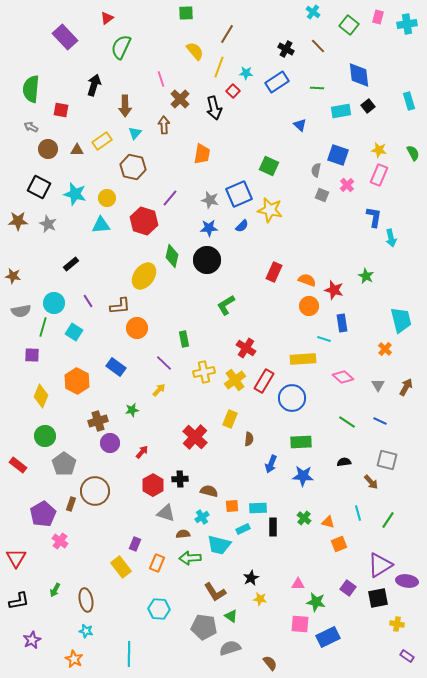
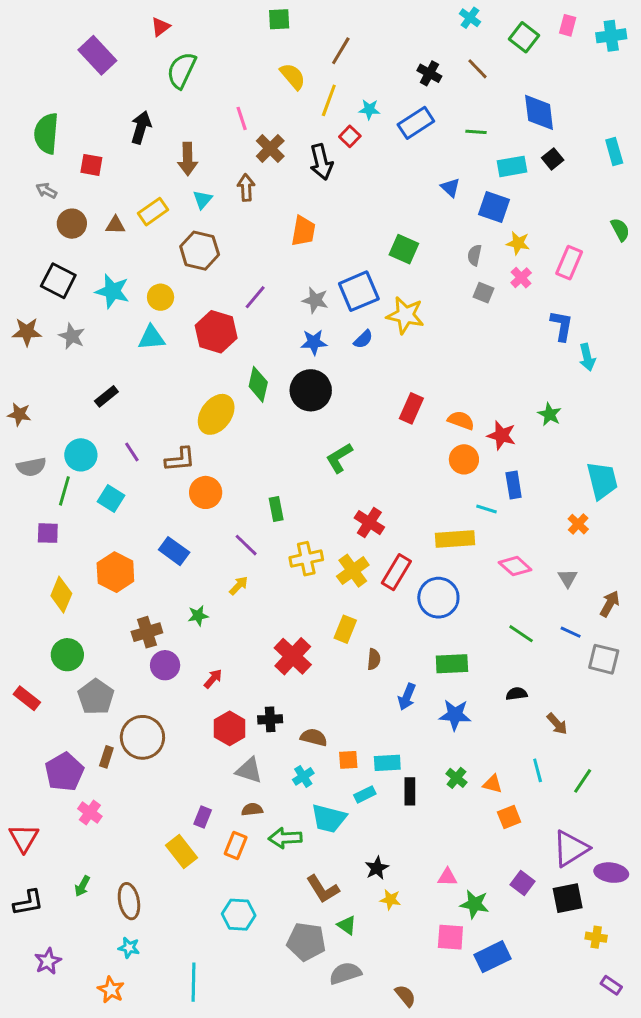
yellow star: (379, 150) -> (518, 243), moved
blue square: (338, 155) -> (494, 207), moved
brown arrow: (406, 387) -> (610, 604), moved
gray square: (387, 460) -> (604, 659), moved
brown semicircle: (183, 534) -> (252, 809), moved

